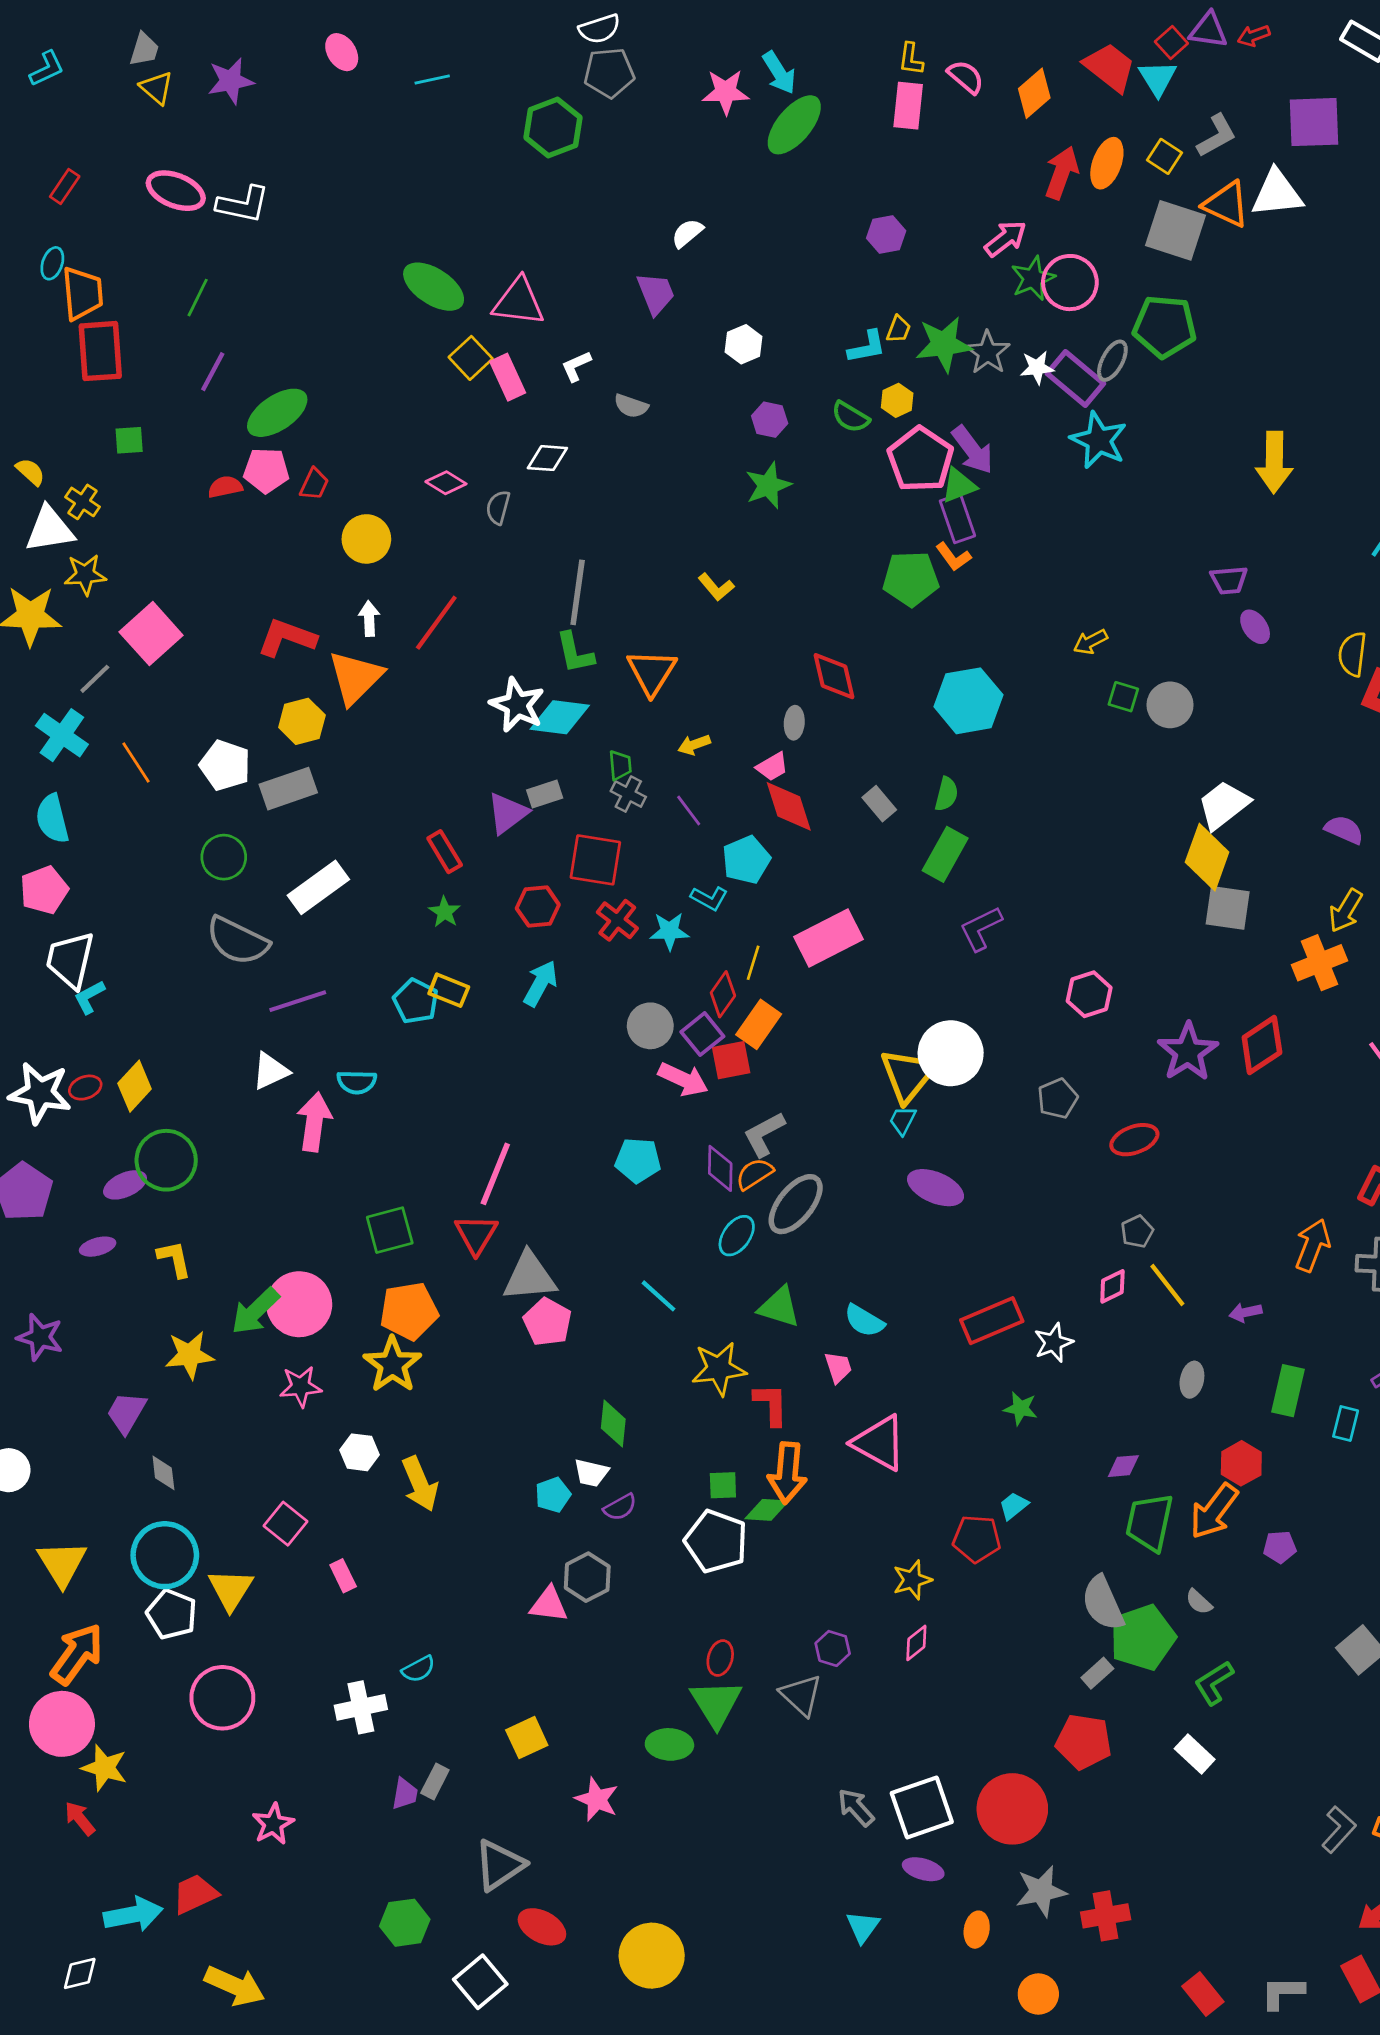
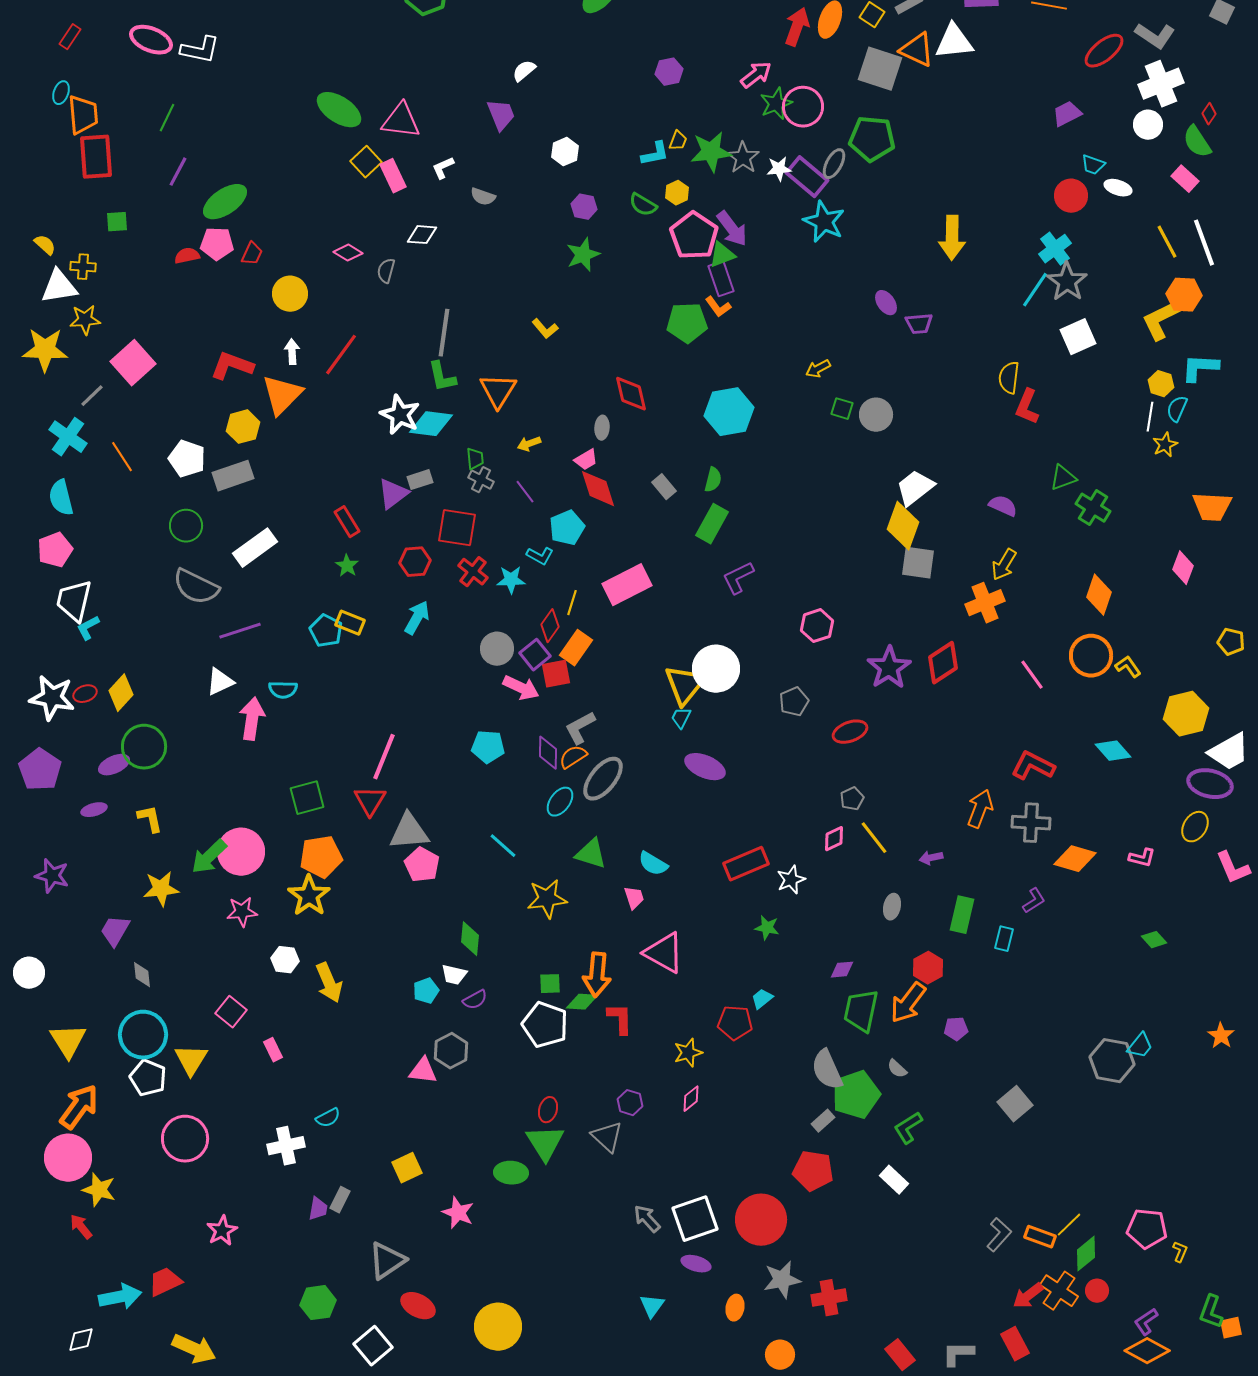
yellow cross: (82, 502) -> (83, 267), turned -30
purple ellipse: (1255, 627) -> (886, 303), moved
red L-shape: (771, 1404) -> (620, 1019), moved

